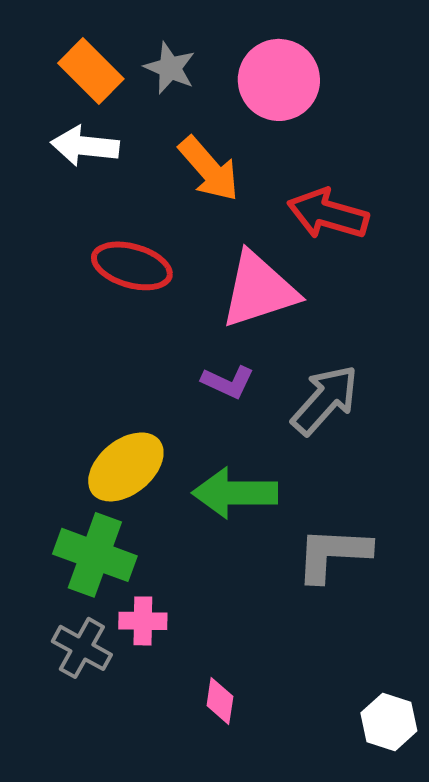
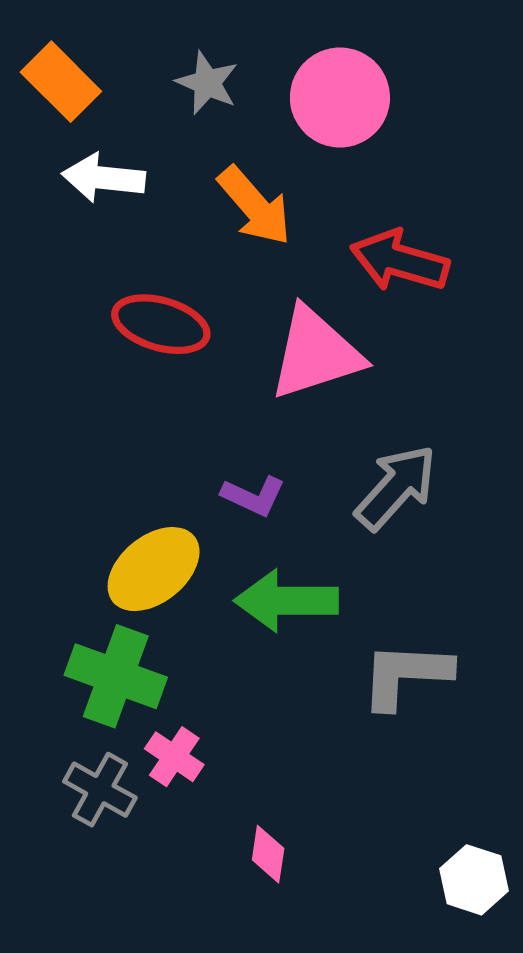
orange rectangle: (91, 71) -> (61, 82), moved
purple L-shape: (228, 382) -> (253, 496), moved
pink cross: (143, 621) -> (174, 757), turned 33

